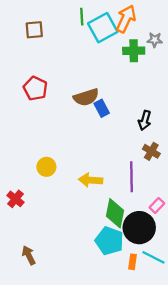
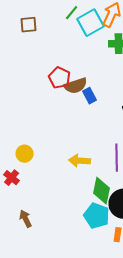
green line: (82, 17) -> (72, 13), turned 42
red pentagon: (35, 88) -> (60, 78), moved
yellow circle: (46, 167) -> (25, 154), moved
brown arrow: (29, 255) -> (26, 219), moved

